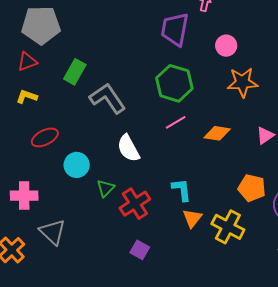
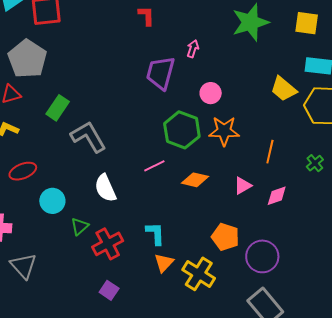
gray pentagon: (41, 25) -> (27, 59), turned 30
green hexagon: (174, 83) -> (182, 130), moved

